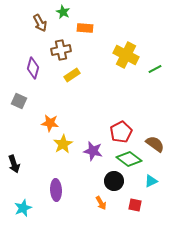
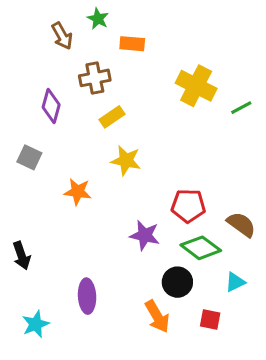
red pentagon: (121, 132) -> (188, 206), turned 30
yellow star: (63, 144) -> (126, 161), moved, turned -30
orange arrow: (101, 203) -> (157, 316), size x1.5

